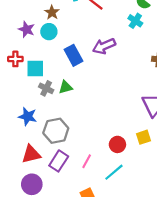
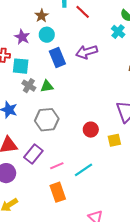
purple star: (26, 29) -> (22, 37), moved
cyan circle: (49, 32) -> (47, 35), moved
gray hexagon: (56, 131) -> (47, 120), moved
red circle: (117, 144) -> (91, 130), moved
pink line: (87, 161) -> (57, 166), moved, turned 32

